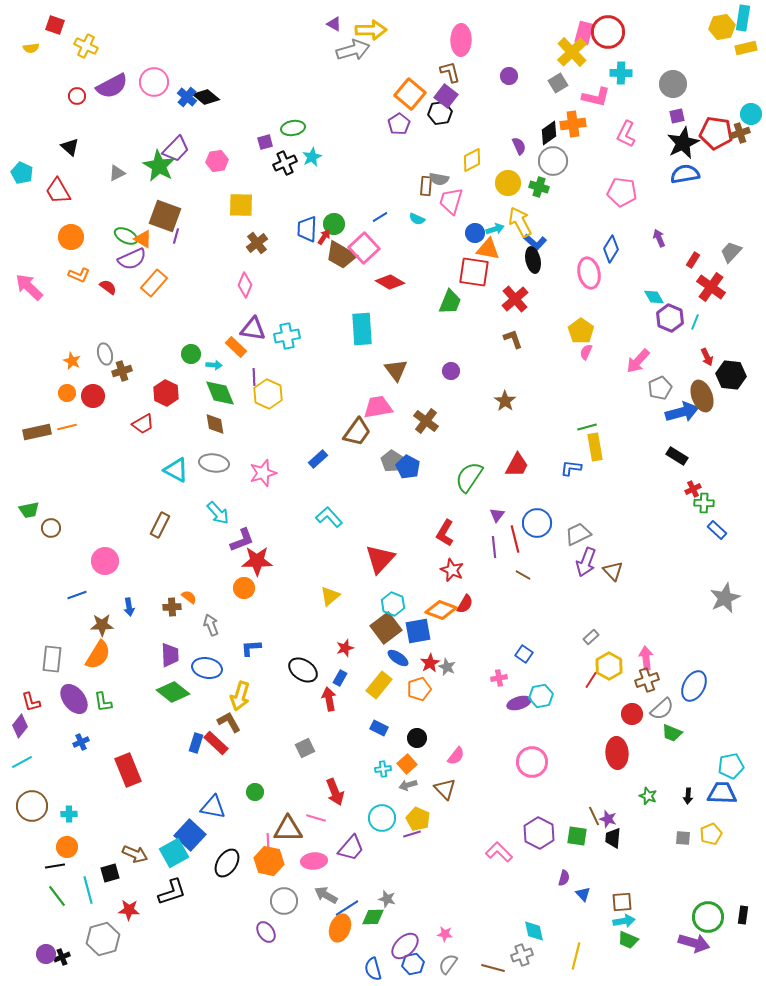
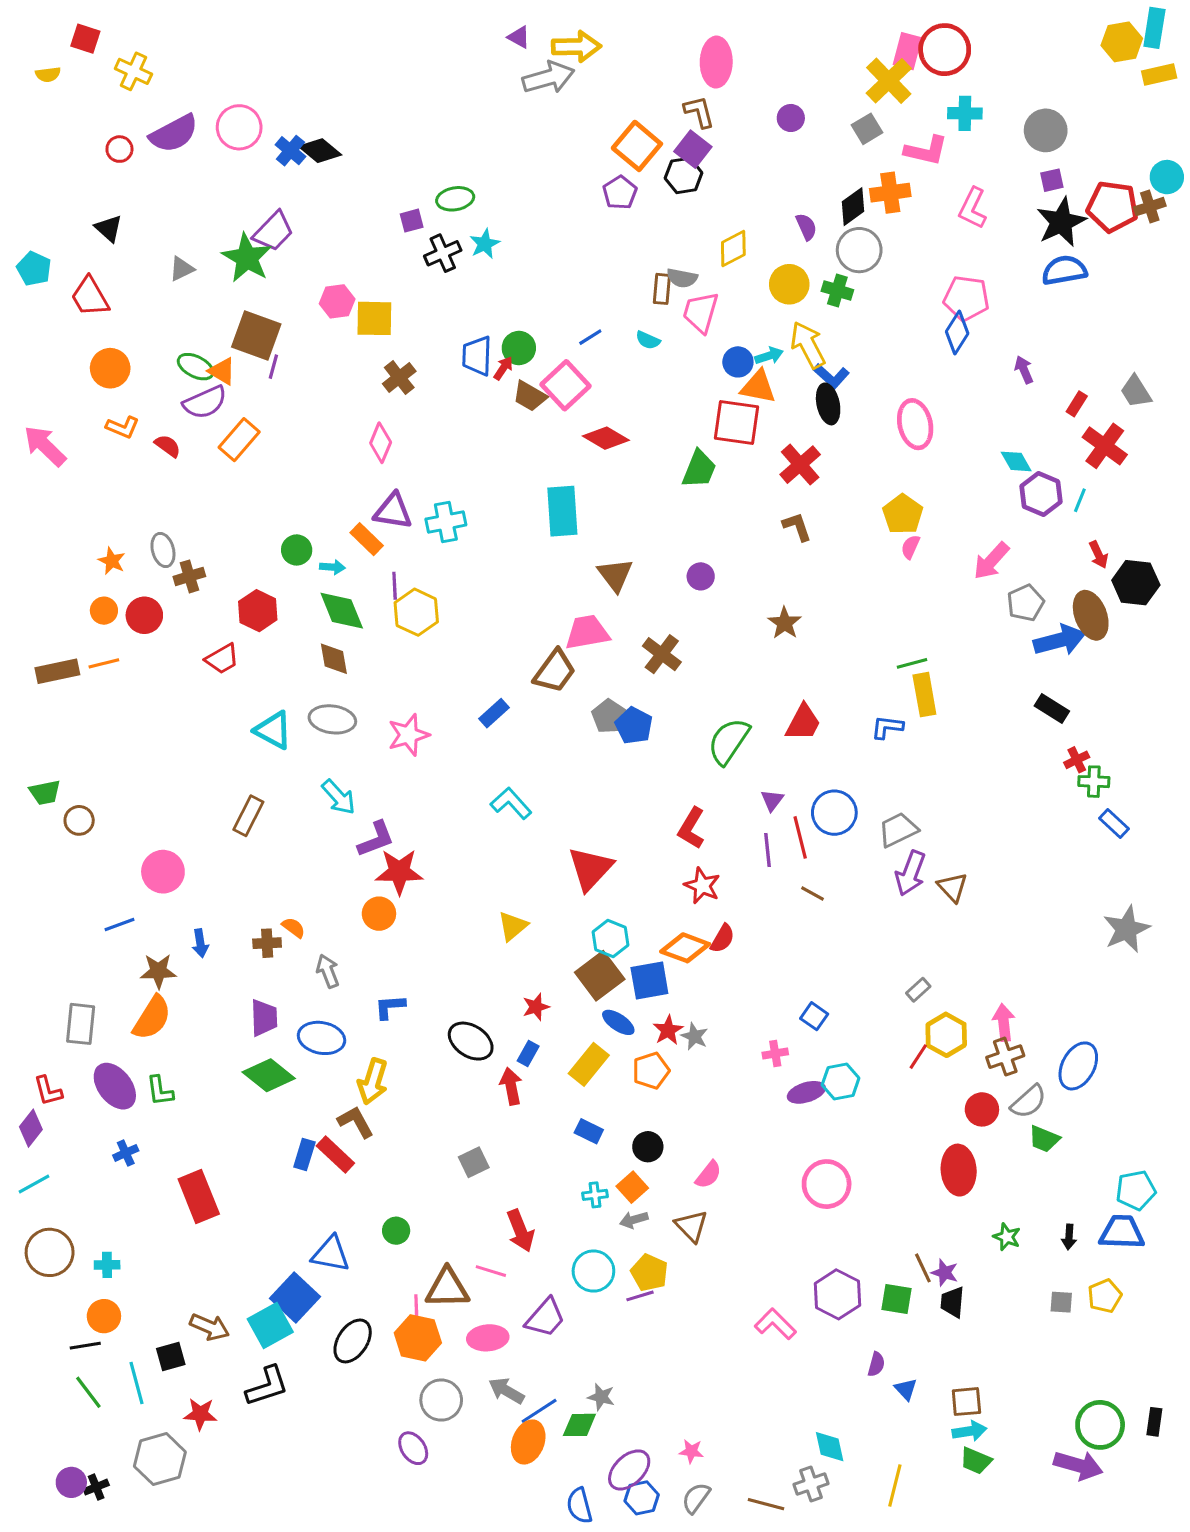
pink hexagon: (217, 161) -> (337, 301), moved
blue diamond: (611, 249) -> (957, 332), moved
gray trapezoid: (731, 252) -> (1136, 391), turned -75
brown trapezoid: (341, 255) -> (530, 396), size x0.7

